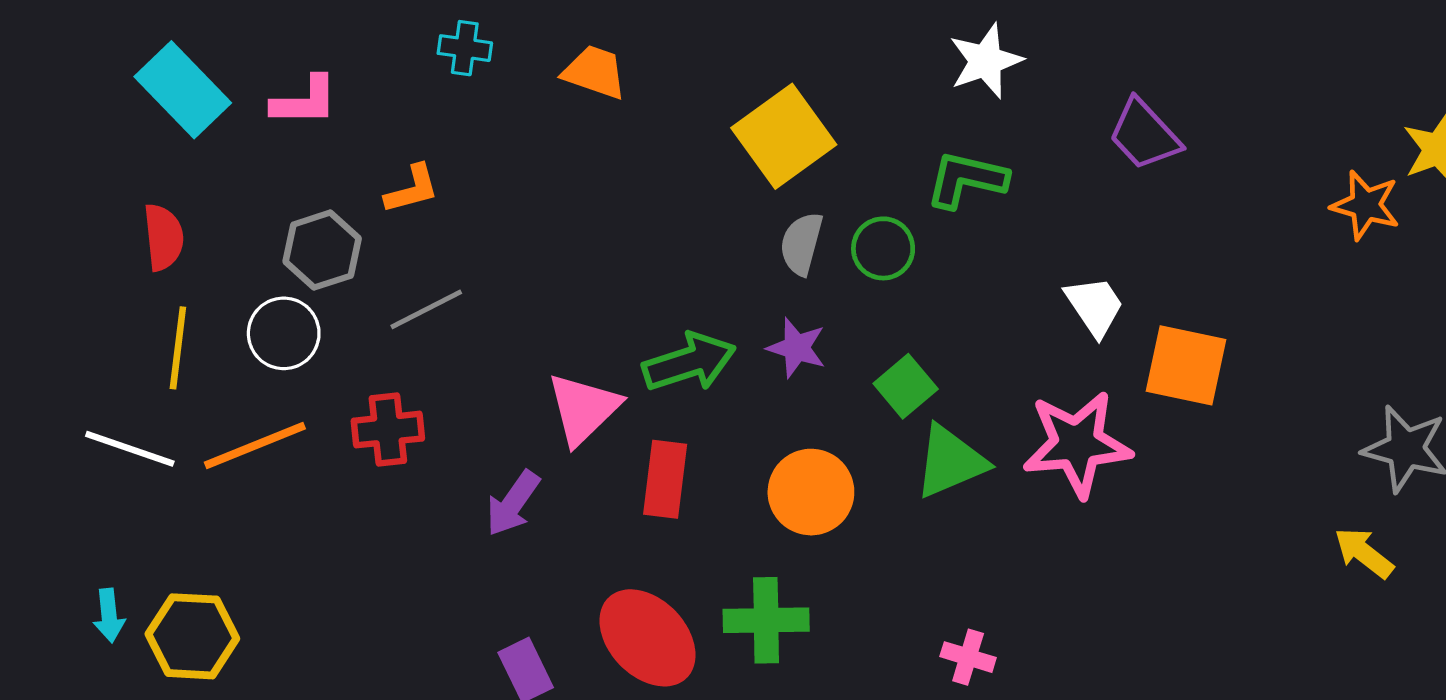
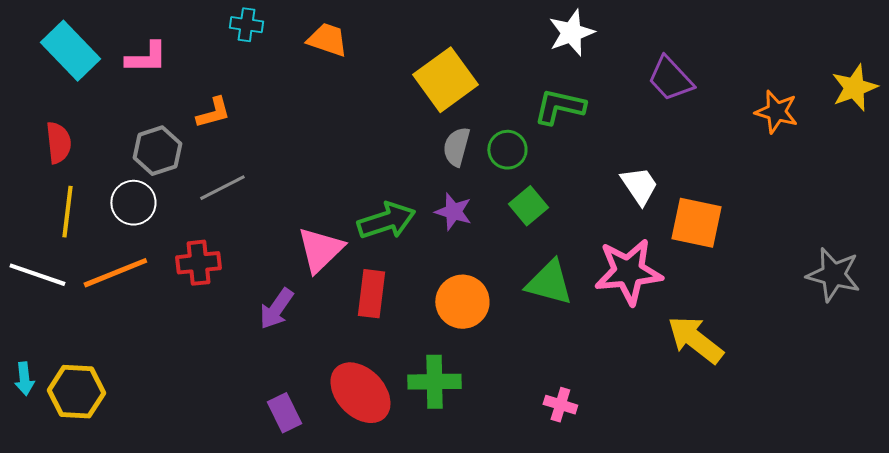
orange star: (1366, 205) -> (776, 112), moved
green square: (906, 386) -> (528, 206), moved
green triangle: (950, 462) -> (549, 283), turned 38
yellow arrow: (1364, 553) -> (695, 340), moved, size x1.5

